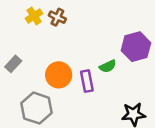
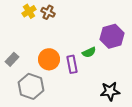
gray rectangle: (13, 64) -> (12, 59), moved

